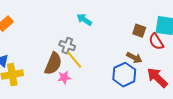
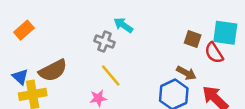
gray cross: (67, 46) -> (104, 42), moved
brown semicircle: (53, 64) -> (53, 71), moved, turned 40

